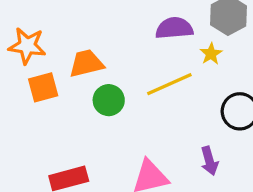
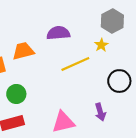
purple semicircle: (174, 28) -> (58, 33), moved
green circle: (109, 100) -> (16, 94), moved

